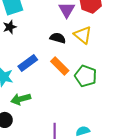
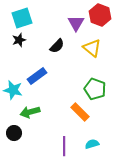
black semicircle: (58, 38) -> (57, 46), moved, turned 119
orange rectangle: (60, 66) -> (80, 112), moved

